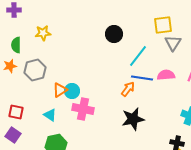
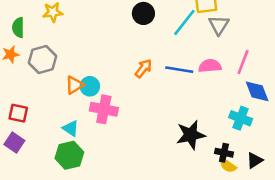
cyan line: (138, 56) -> (184, 22), moved
orange arrow: (128, 89) -> (143, 68), moved
cyan triangle: (50, 115) -> (71, 128), moved
black star: (133, 119) -> (191, 135), moved

